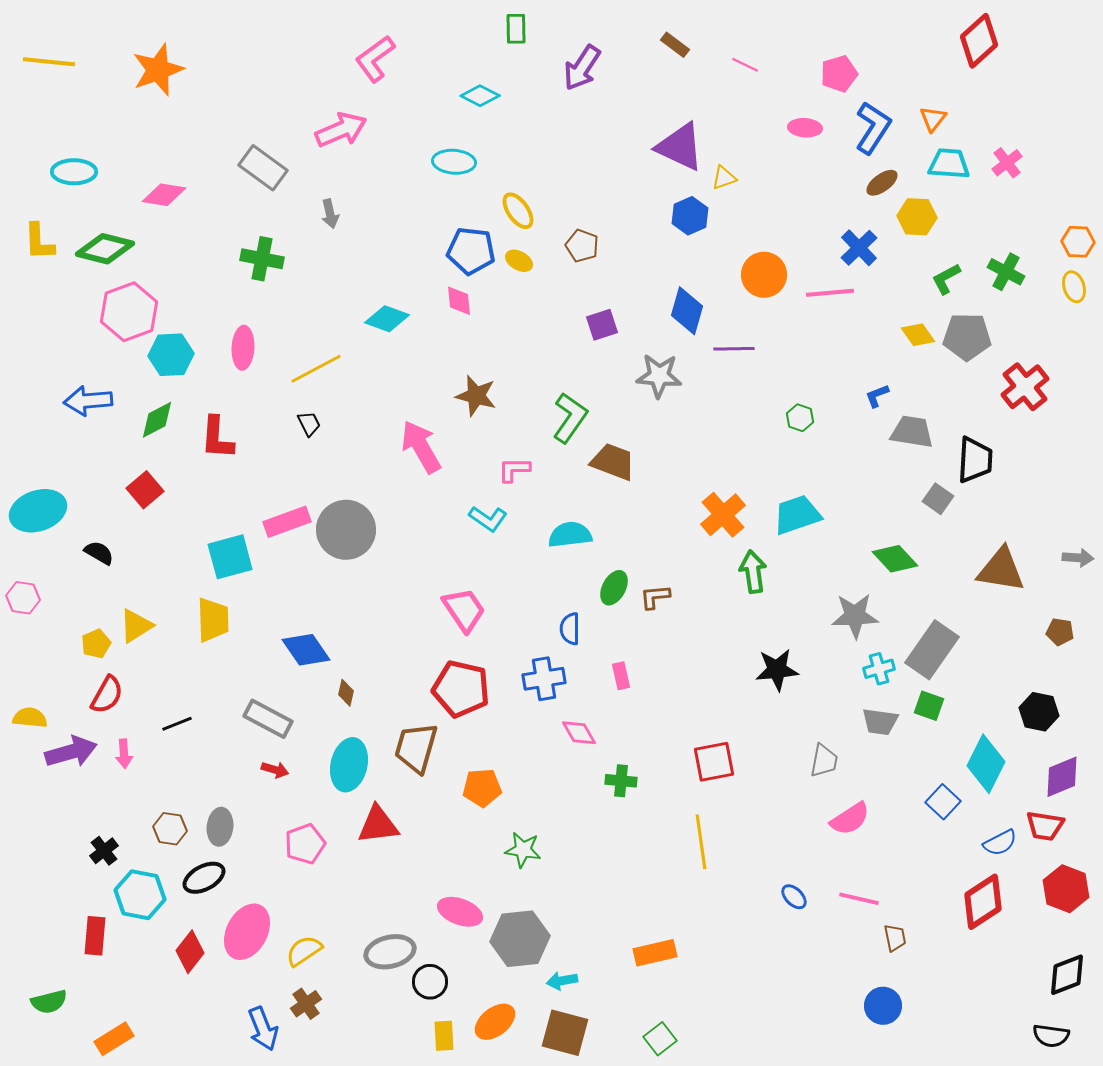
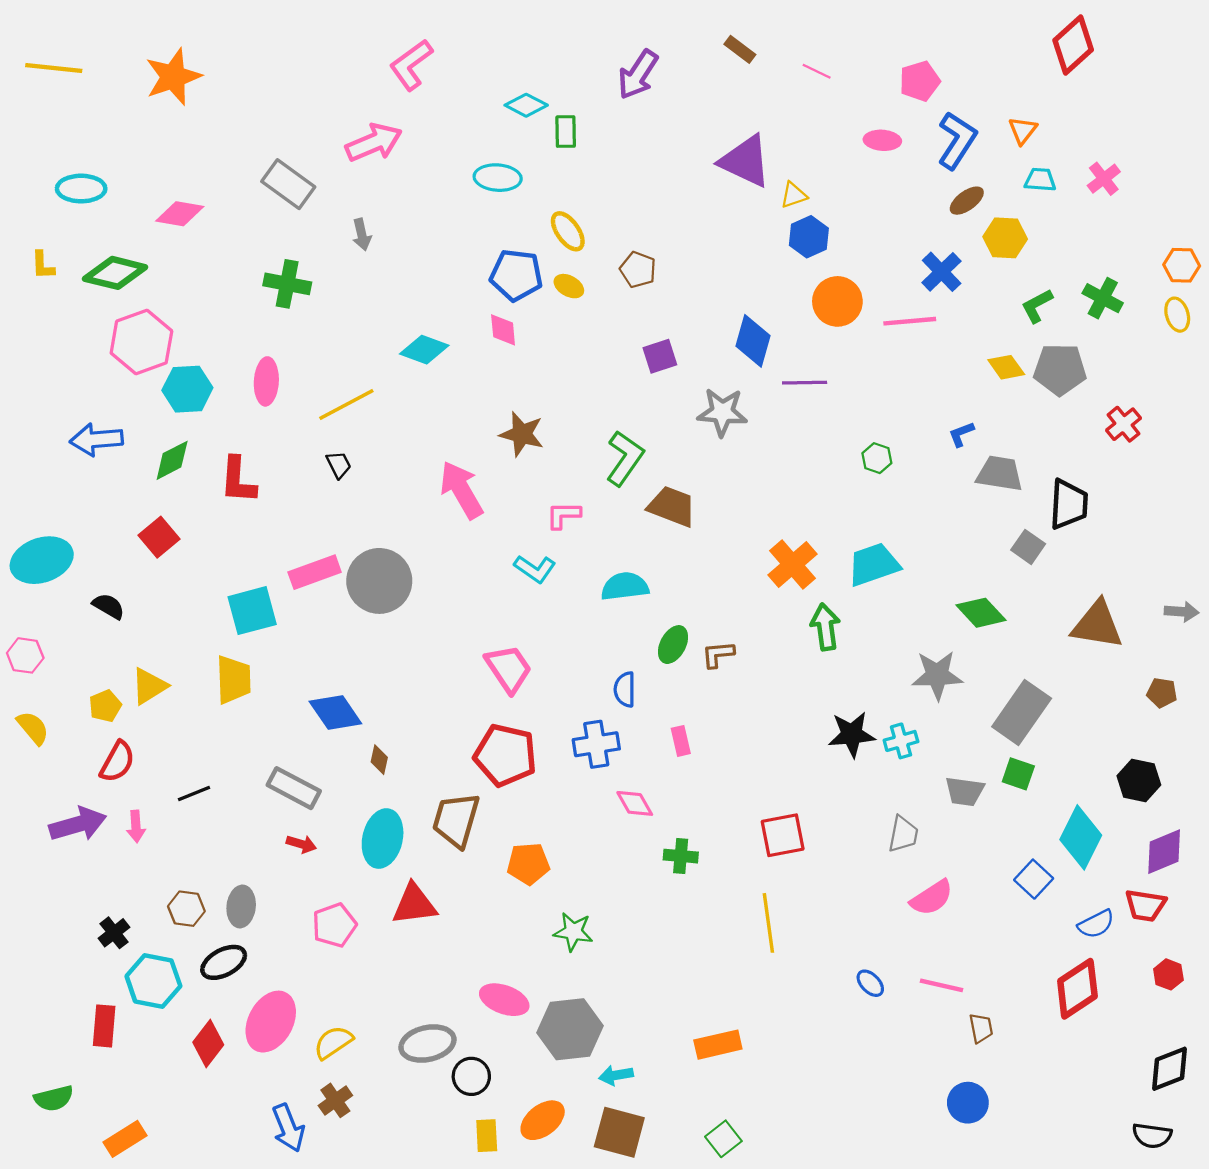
green rectangle: (516, 29) -> (566, 132), moved
cyan trapezoid: (949, 164) -> (1040, 180), size x0.7
blue hexagon: (690, 216) -> (809, 237), moved
yellow L-shape: (39, 242) -> (43, 265), size x0.7
red cross: (1025, 387) -> (1124, 424), size x0.7
cyan cross: (879, 669) -> (901, 741), moved
yellow semicircle: (30, 718) -> (33, 728), moved, turned 44
red hexagon: (1066, 889) -> (1168, 974), size x0.6

